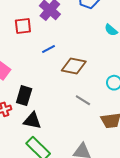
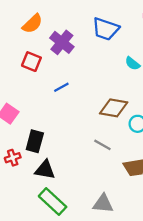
red square: (23, 26) -> (31, 62), turned 30
brown diamond: (74, 66) -> (114, 108), moved

